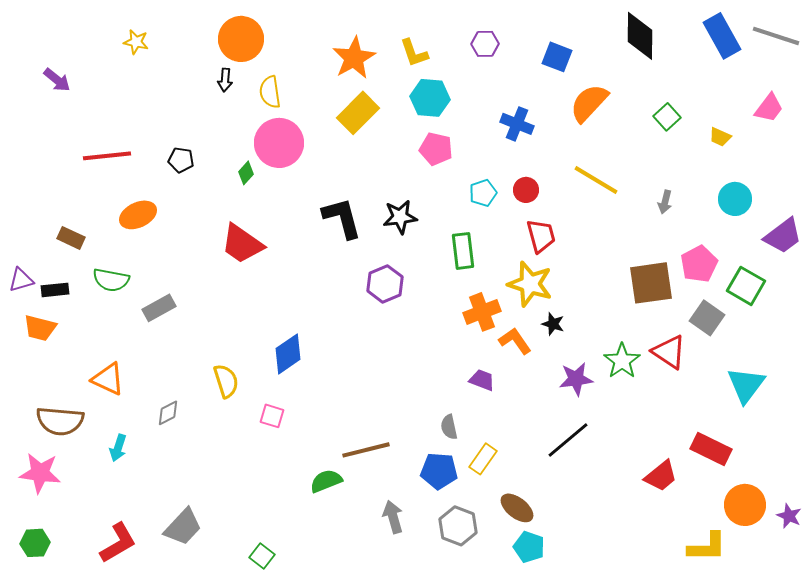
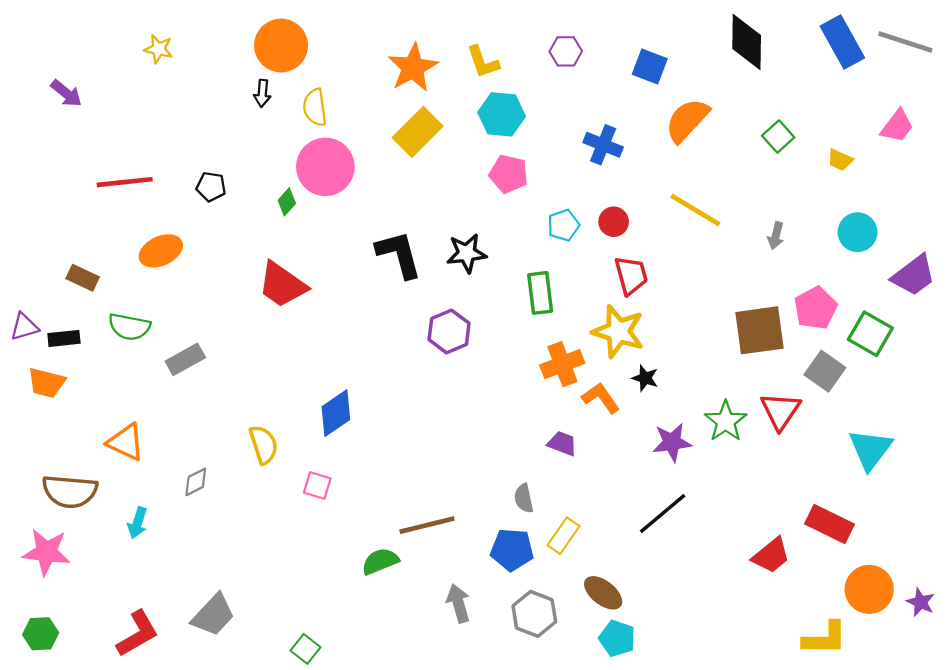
red triangle: (669, 352) -> (781, 411), turned 30

